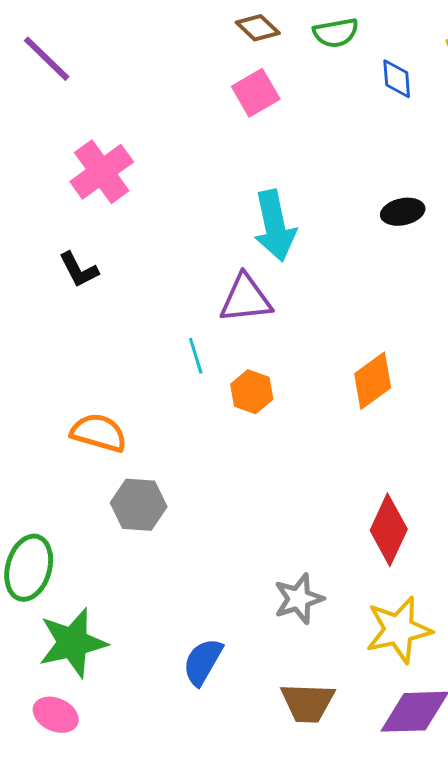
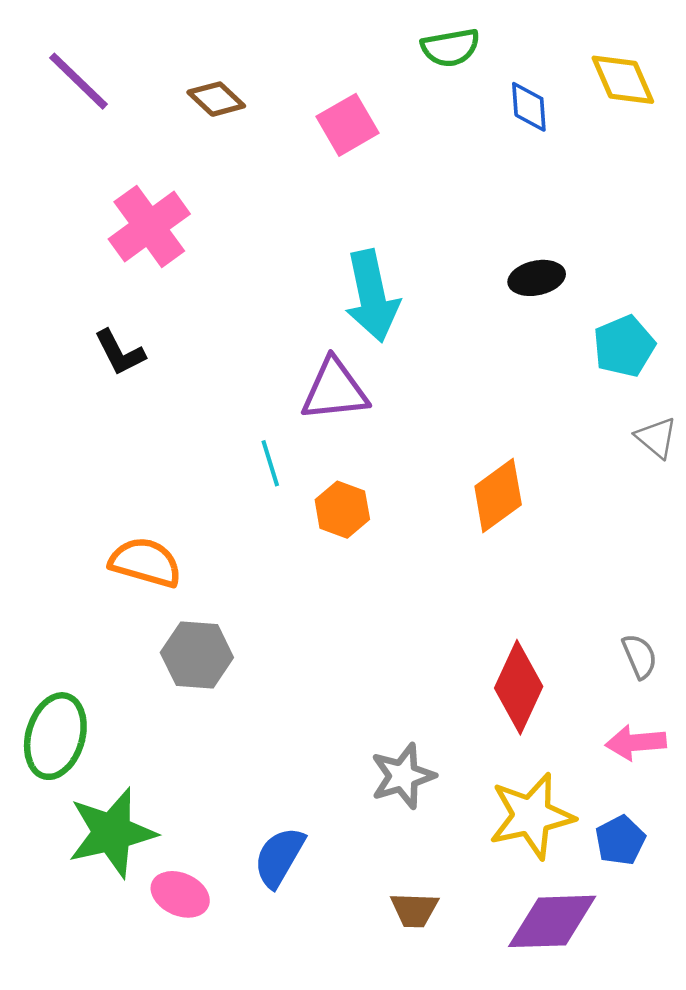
brown diamond: (258, 28) -> (216, 99), moved
brown trapezoid: (308, 703) -> (414, 910), size x0.7
pink ellipse: (56, 715) -> (180, 894), moved

